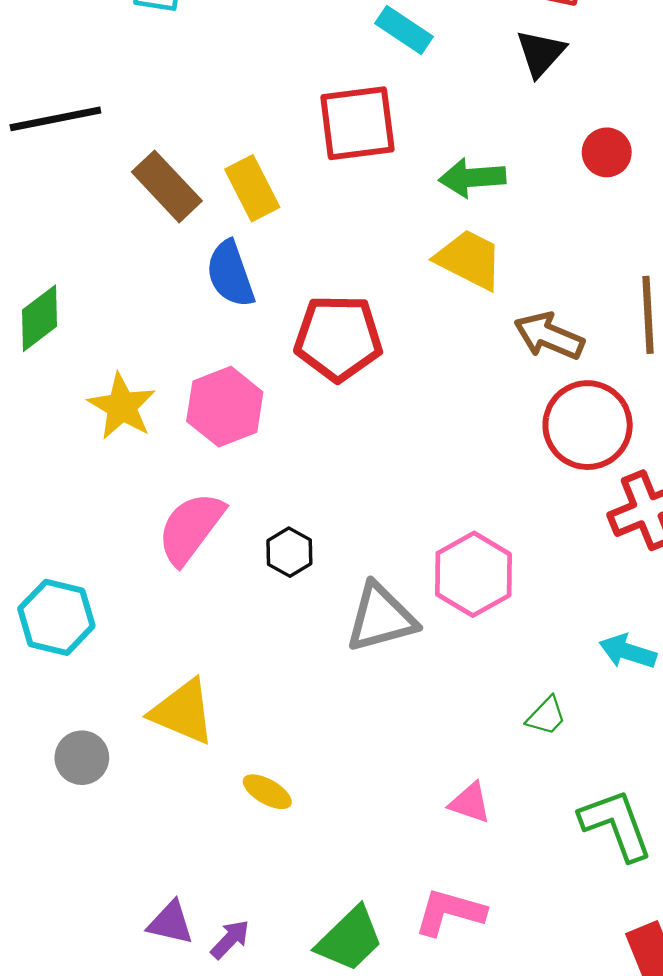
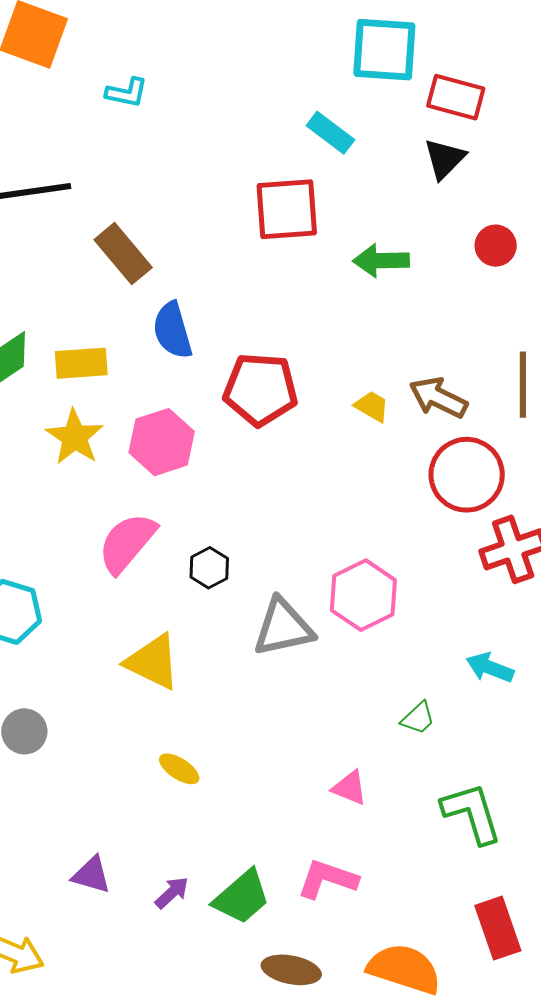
yellow rectangle: (252, 188) -> (81, 363), moved, turned -70
yellow trapezoid: (469, 259) -> (372, 406), moved, size x0.6
yellow triangle: (183, 712) -> (153, 662), moved
purple arrow: (230, 939) -> (172, 893), moved

